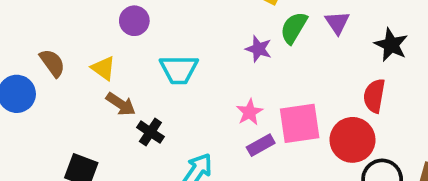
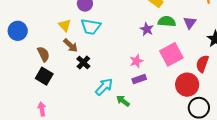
green semicircle: (294, 28) -> (167, 21), turned 54
brown semicircle: (52, 63) -> (43, 54), moved
cyan trapezoid: (179, 70) -> (91, 27), moved
pink square: (300, 123) -> (171, 54), moved, turned -30

